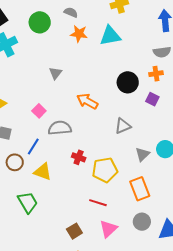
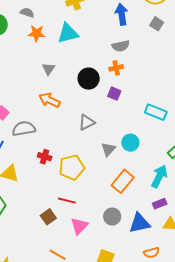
gray triangle: (56, 73) -> (48, 69), moved
orange rectangle: (140, 189) -> (123, 181), moved, turned 65
brown square: (74, 231) -> (48, 217), moved

